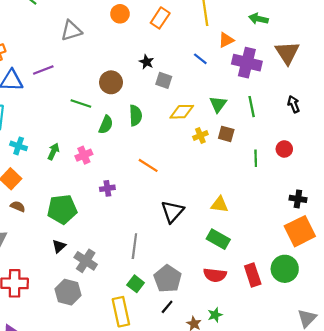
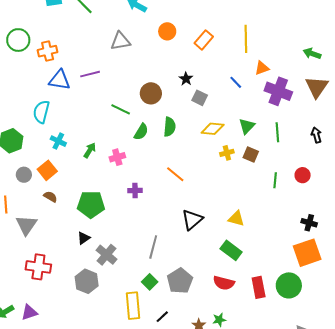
green arrow: (258, 19) -> (312, 54), moved
black line: (167, 307) -> (162, 317), moved

